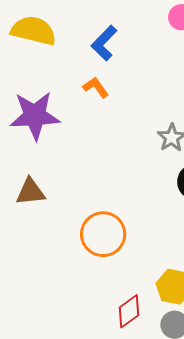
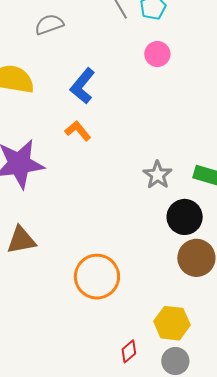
red diamond: (129, 311) -> (129, 351), size x0.7

